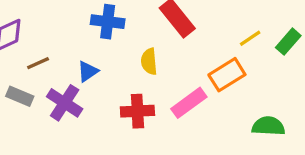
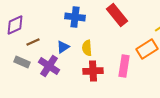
yellow semicircle: (149, 61) -> (87, 48), moved
pink rectangle: (189, 103) -> (124, 66), turned -45

